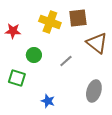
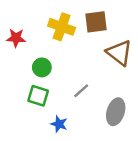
gray line: (66, 61) -> (81, 91), moved
green square: (17, 78) -> (38, 96), moved

